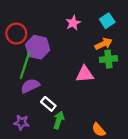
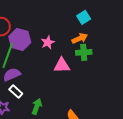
pink star: (73, 23) -> (48, 42), moved
white rectangle: (48, 104) -> (16, 91), moved

